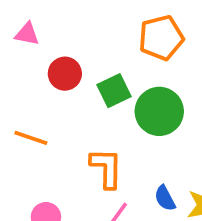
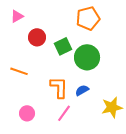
pink triangle: (27, 34) -> (17, 16), turned -40
blue semicircle: (165, 198) -> (82, 90), moved, turned 88

